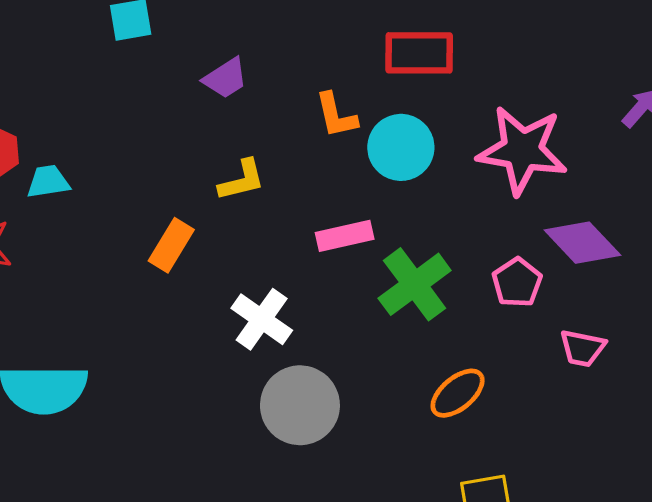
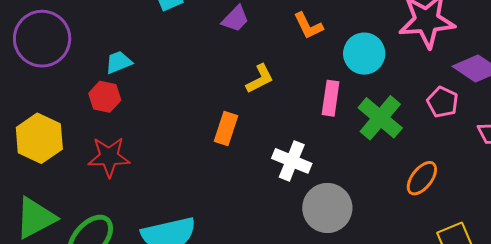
cyan circle: (401, 147) -> (364, 54), moved
cyan trapezoid: (48, 182) -> (119, 62), moved
pink rectangle: (345, 236) -> (331, 98), turned -56

